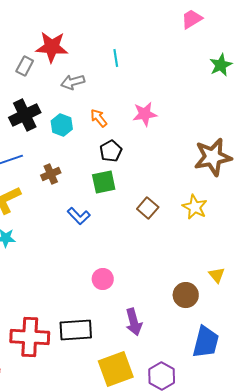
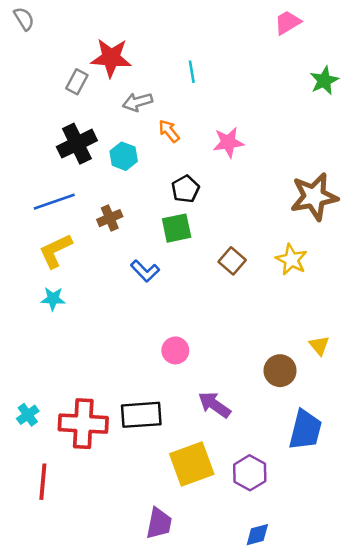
orange arrow: (99, 118) -> (169, 131), moved
purple arrow: (134, 322) -> (214, 405), turned 140

